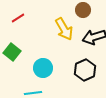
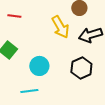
red line: (18, 18) -> (14, 16), turned 40

